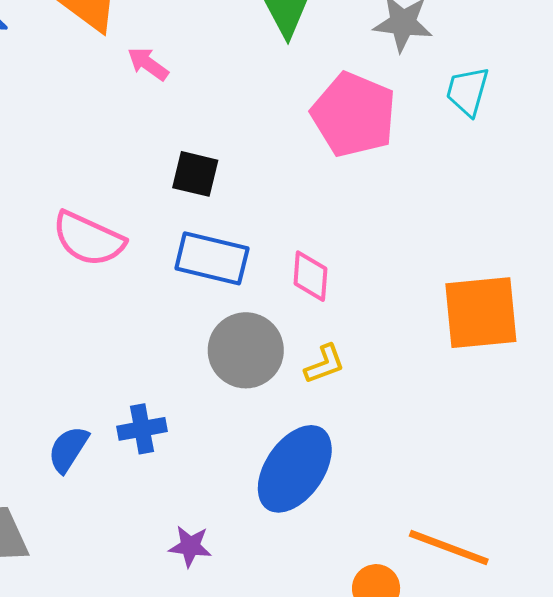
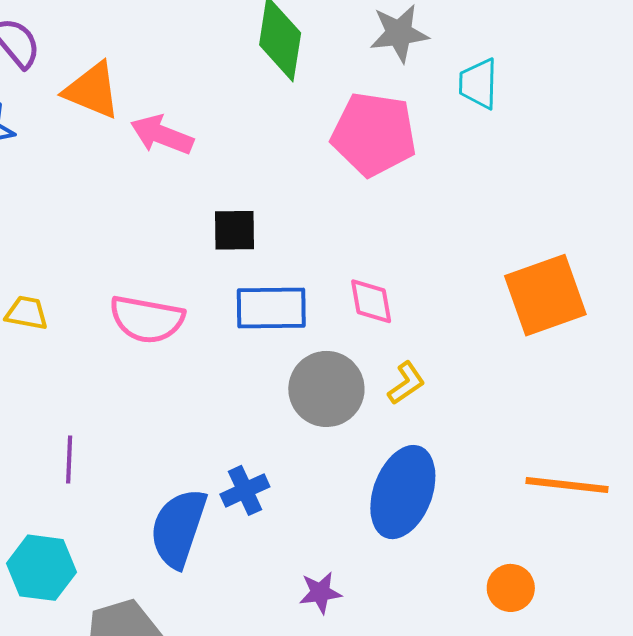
pink arrow: (148, 64) -> (162, 135), size x1.4
blue semicircle: (68, 449) -> (178, 528), size x1.6
orange line: (449, 548) -> (567, 485), moved

